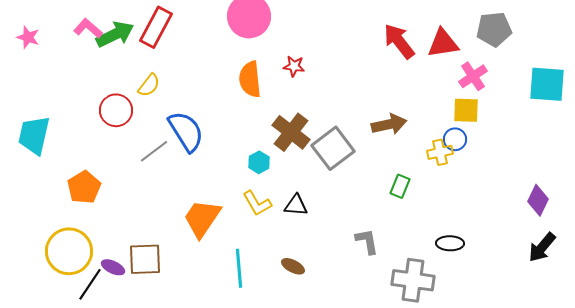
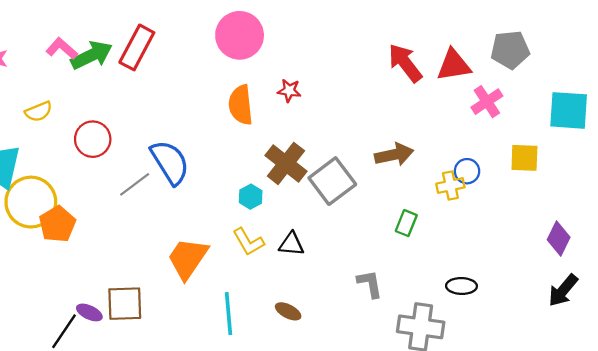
yellow semicircle: (149, 85) -> (39, 112), moved, turned 30
yellow square: (466, 110) -> (524, 158), moved
yellow circle: (69, 251) -> (31, 202), moved

